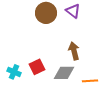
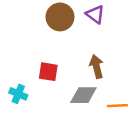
red square: (37, 67) -> (48, 72), moved, turned 35

